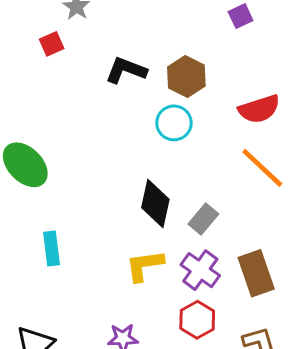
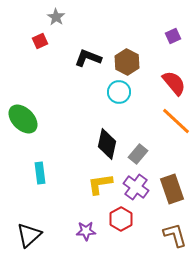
purple square: (241, 16) -> (173, 36), moved
red semicircle: (259, 109) -> (174, 83), turned -112
red hexagon: (197, 320) -> (121, 219), moved

